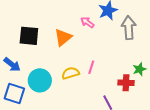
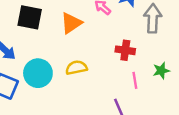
pink line: (91, 67) -> (135, 80), moved, turned -32
red cross: (126, 83) -> (125, 50), moved

